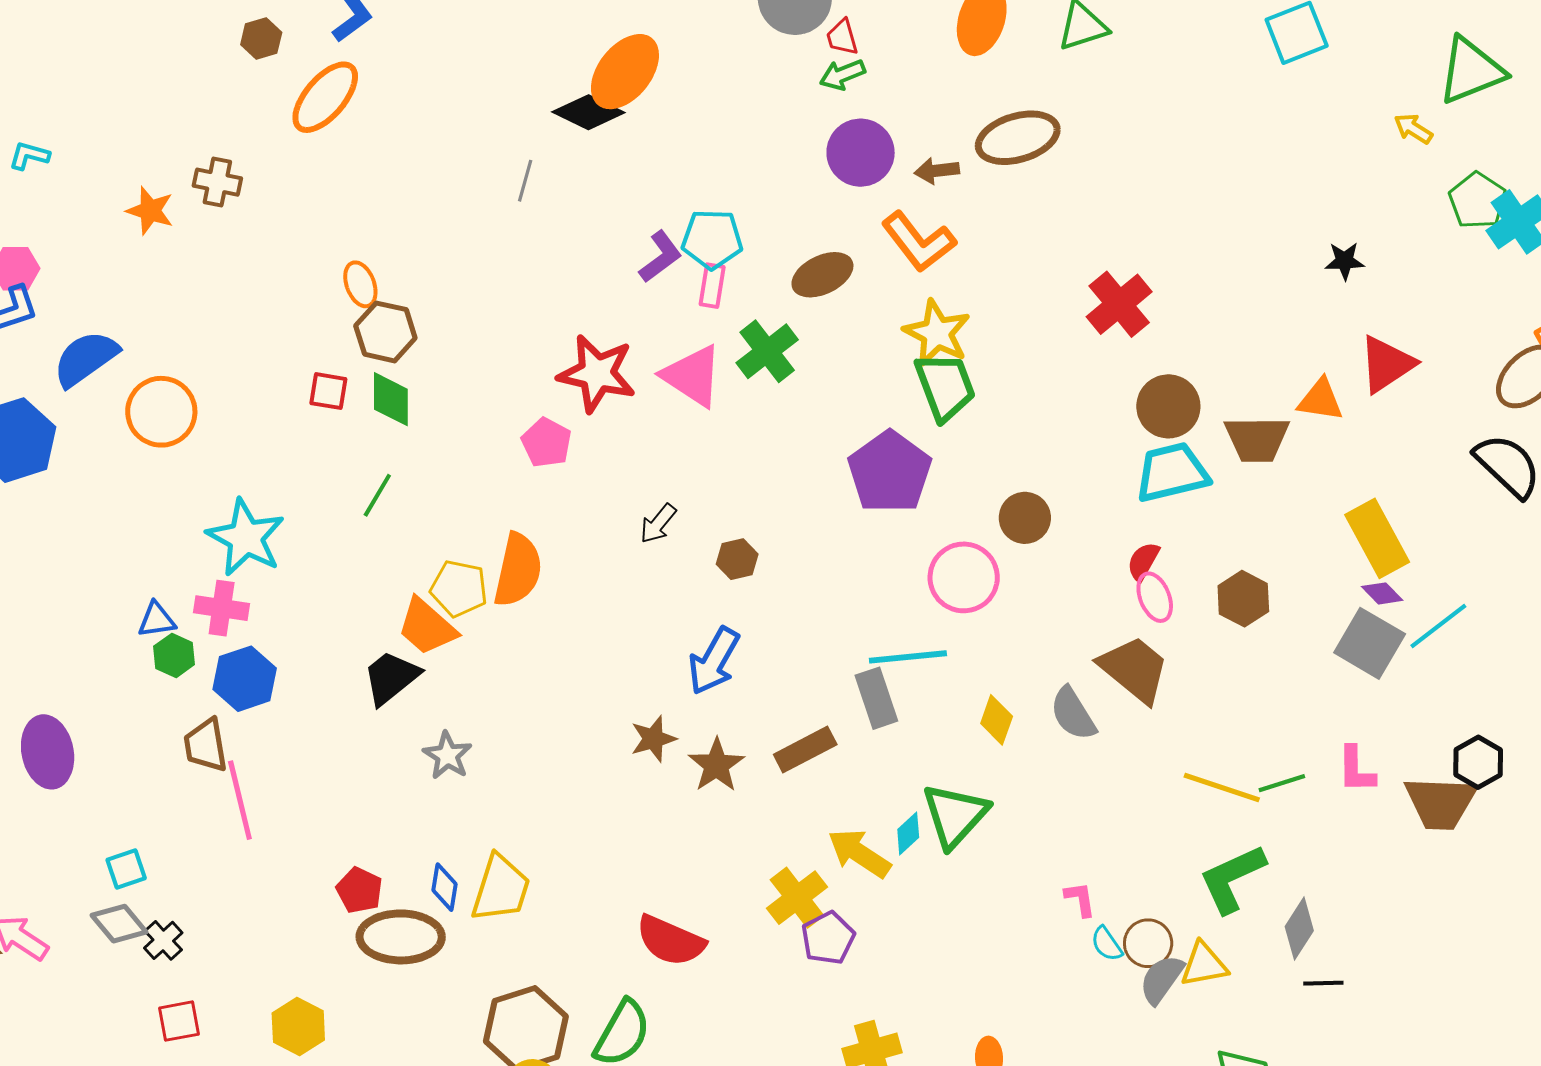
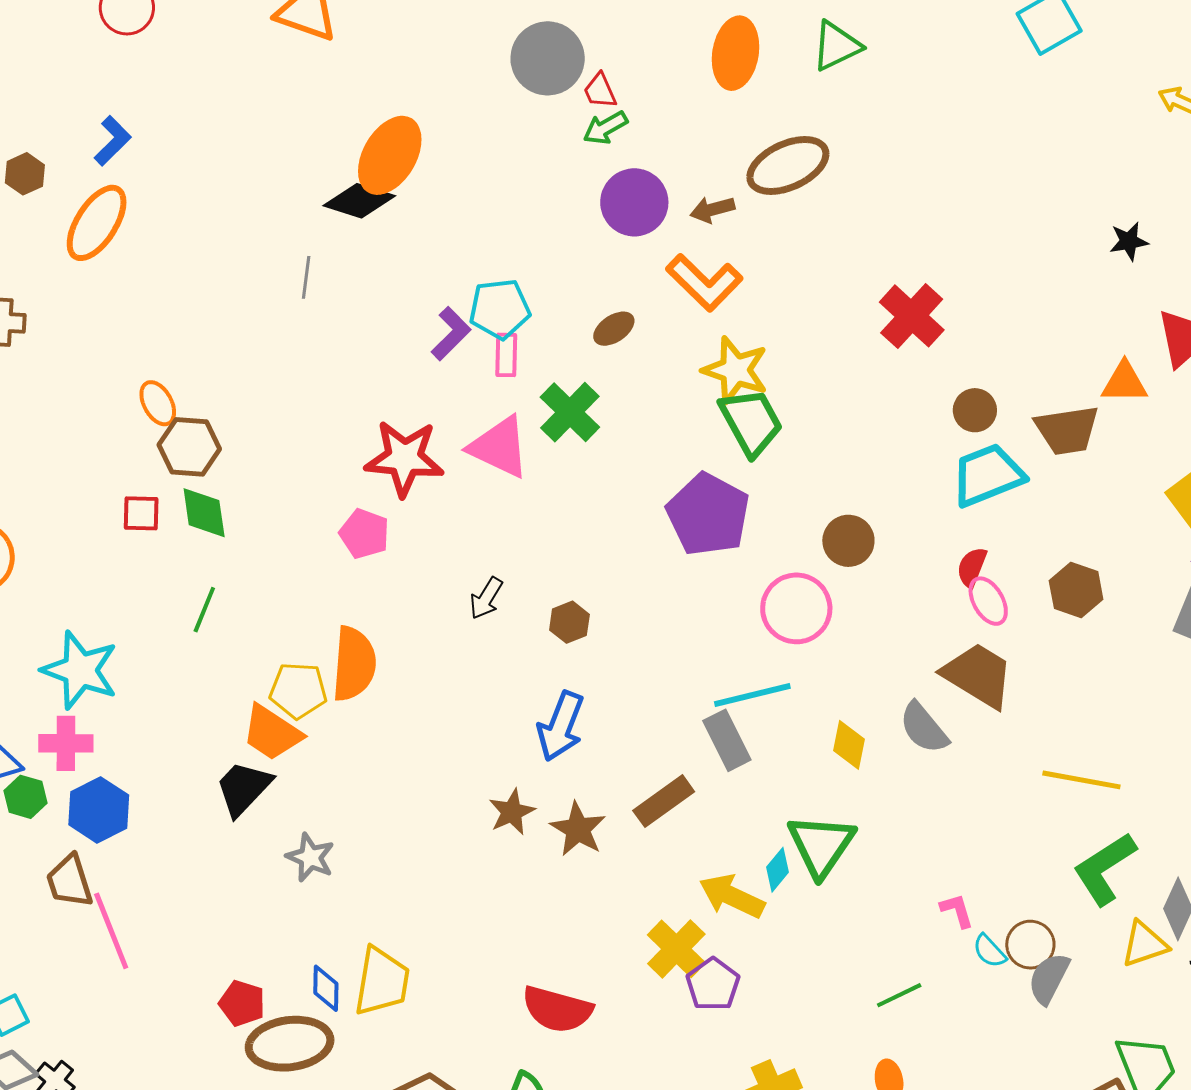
brown ellipse: (822, 275) -> (614, 329), size x0.7
brown circle: (1168, 406) -> (975, 410), size x0.7
green line: (1282, 783) -> (899, 995), moved
yellow triangle: (1204, 965) -> (1144, 944), moved

